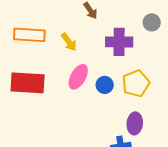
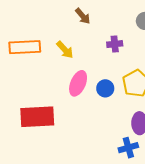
purple cross: (119, 42) -> (115, 44), size x0.6
red rectangle: (28, 83) -> (37, 117), moved

